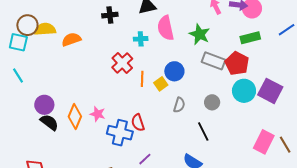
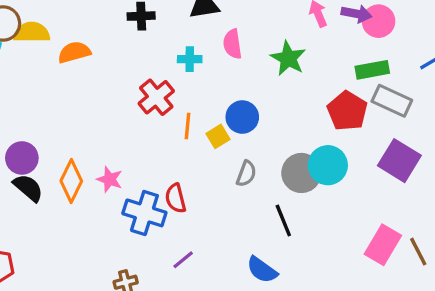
pink semicircle: (166, 28) -> (233, 44), size x0.7
gray rectangle: (214, 61) -> (392, 101), moved
cyan circle: (244, 91) -> (328, 165), moved
gray circle: (212, 102) -> (301, 173), size x1.5

